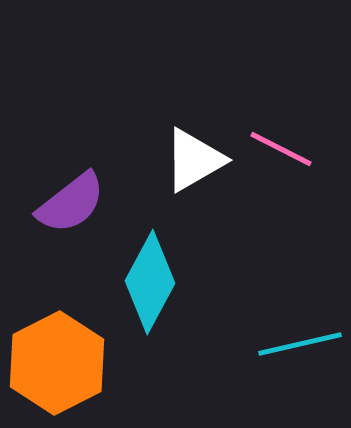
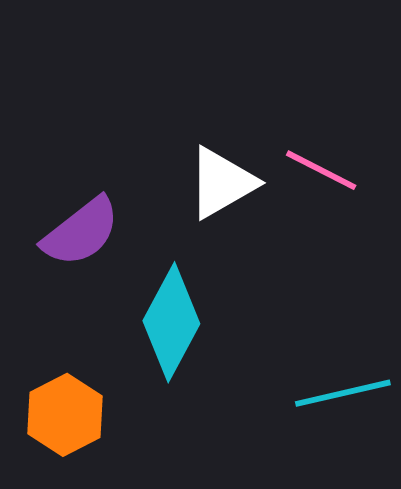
orange hexagon: (57, 363) -> (65, 415), size x0.7

